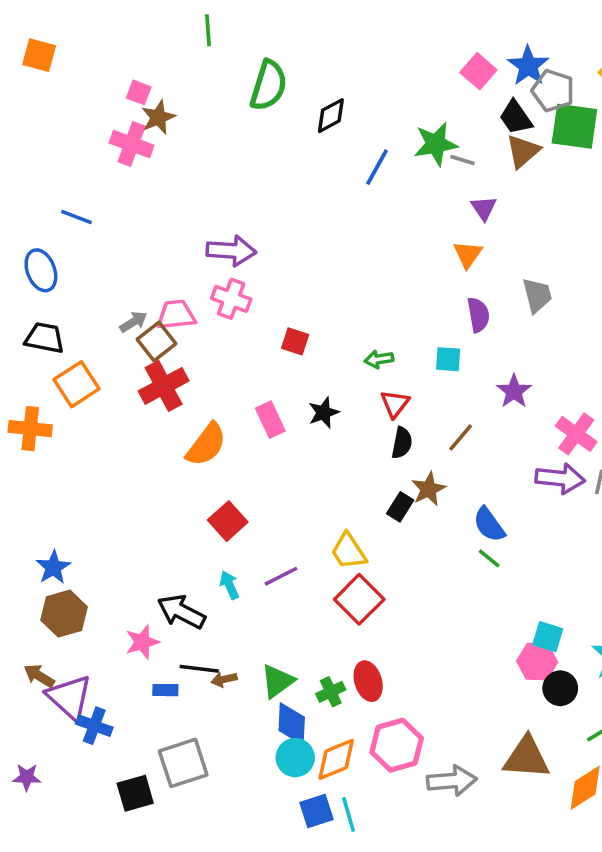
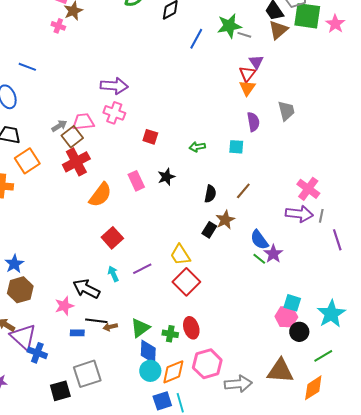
pink cross: (132, 144) -> (58, 26), size x0.6
purple star: (514, 391) -> (273, 254), moved
red triangle: (395, 404) -> (247, 74), moved
green cross: (331, 692) -> (170, 334), turned 35

